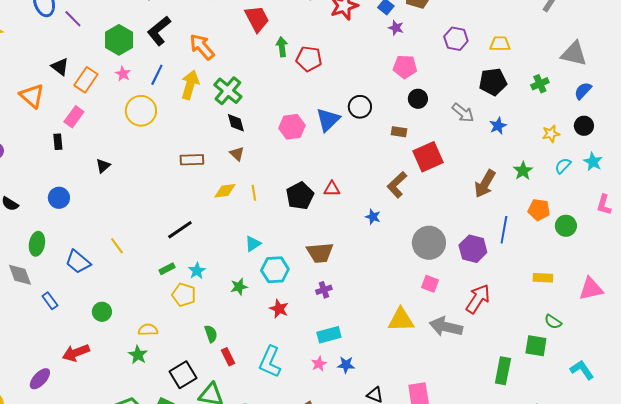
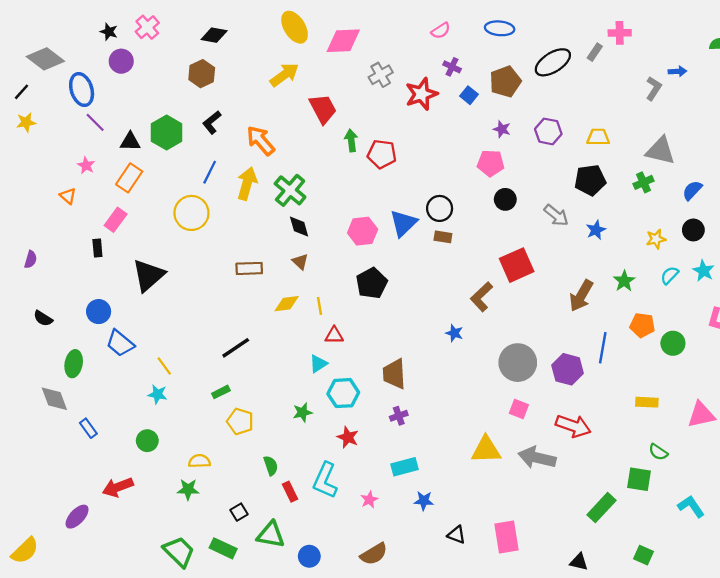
purple line: (73, 19) -> (95, 122), moved
purple star: (396, 28) -> (502, 129), moved
black L-shape: (159, 31) -> (212, 122), size x0.7
gray triangle: (574, 54) -> (660, 151), moved
black triangle: (60, 67) -> (130, 142), moved, turned -36
pink star: (123, 74) -> (86, 165), moved
orange triangle: (32, 96) -> (68, 196), size x0.6
brown rectangle: (399, 132) -> (443, 237), moved
black triangle: (103, 166) -> (148, 275), size x2.0
red triangle: (332, 189) -> (334, 335), moved
black pentagon: (300, 196) -> (372, 283), moved
brown trapezoid: (320, 253) -> (394, 374), turned 92
blue trapezoid: (78, 262) -> (120, 343), moved
cyan star: (197, 271) -> (157, 394), moved, turned -30
red arrow: (478, 299) -> (573, 426), turned 76
green star: (138, 355) -> (188, 489), turned -30
cyan L-shape: (270, 362) -> (325, 480), moved
pink star: (319, 364) -> (369, 500), moved
green rectangle: (503, 371) -> (602, 508), turned 32
black square: (183, 375) -> (239, 512), size x0.6

